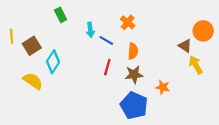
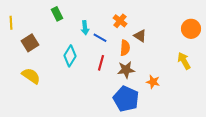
yellow line: (12, 36) -> (11, 23), moved
brown triangle: (185, 46) -> (140, 36), moved
cyan diamond: (53, 62) -> (70, 56), moved

